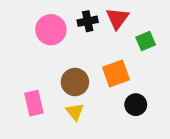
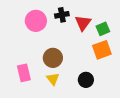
red triangle: (117, 18) -> (83, 23), moved
orange square: (116, 74) -> (102, 50), moved
black circle: (136, 105) -> (86, 80), moved

